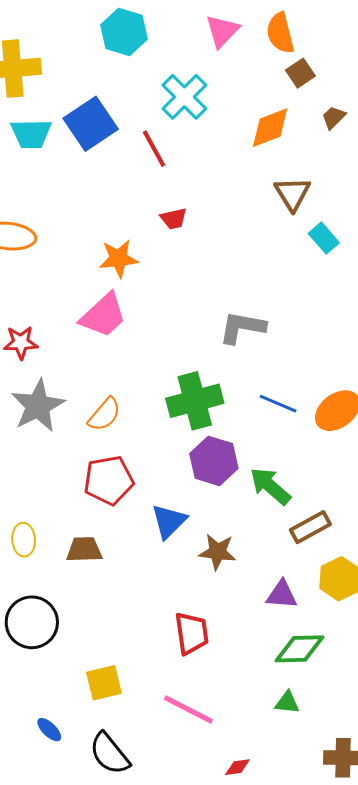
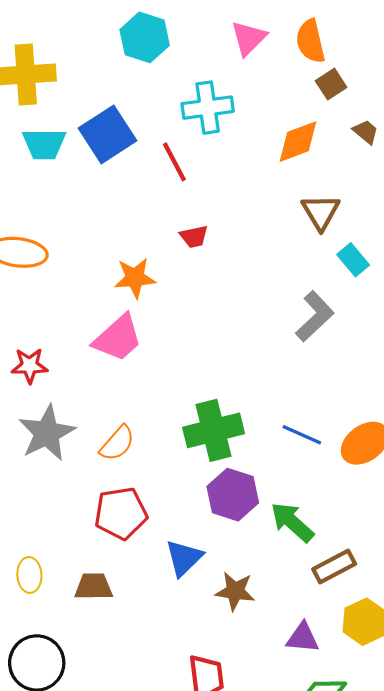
cyan cross: (184, 97) -> (208, 108), turned 36
brown trapezoid: (334, 117) -> (366, 132), turned 84
gray L-shape: (242, 327) -> (315, 316), moved, turned 126

